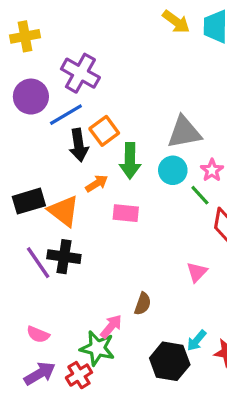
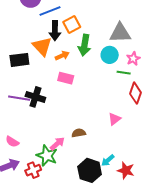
green line: (200, 195) -> (124, 73), turned -48
orange triangle: (64, 211) -> (42, 46), moved
pink rectangle: (126, 213) -> (66, 78), moved
purple line: (38, 263) -> (19, 98), turned -55
brown semicircle: (143, 304) -> (79, 133), turned -128

